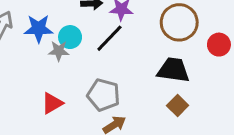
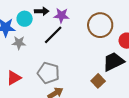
cyan circle: (70, 37) -> (25, 19), moved
black trapezoid: (173, 70) -> (113, 62), moved, turned -35

